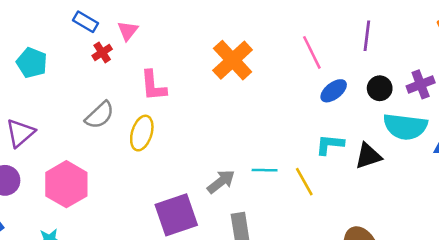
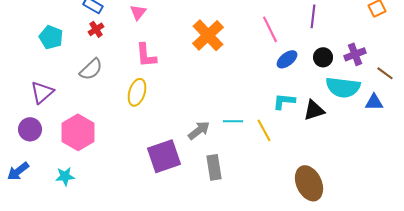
pink triangle: (128, 31) -> (138, 12), moved
red cross: (102, 52) -> (96, 29), moved
gray semicircle: (100, 115) -> (91, 69), moved

